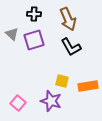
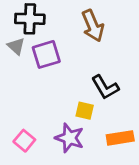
black cross: (34, 14) -> (30, 19), moved, size x1.5
black L-shape: (71, 47) -> (105, 87), moved
orange rectangle: (88, 86) -> (120, 138), moved

